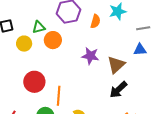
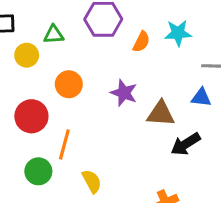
orange circle: (53, 40) -> (69, 84), moved
brown triangle: (116, 65) -> (161, 114), turned 36
black arrow: (118, 90) -> (186, 144), moved

